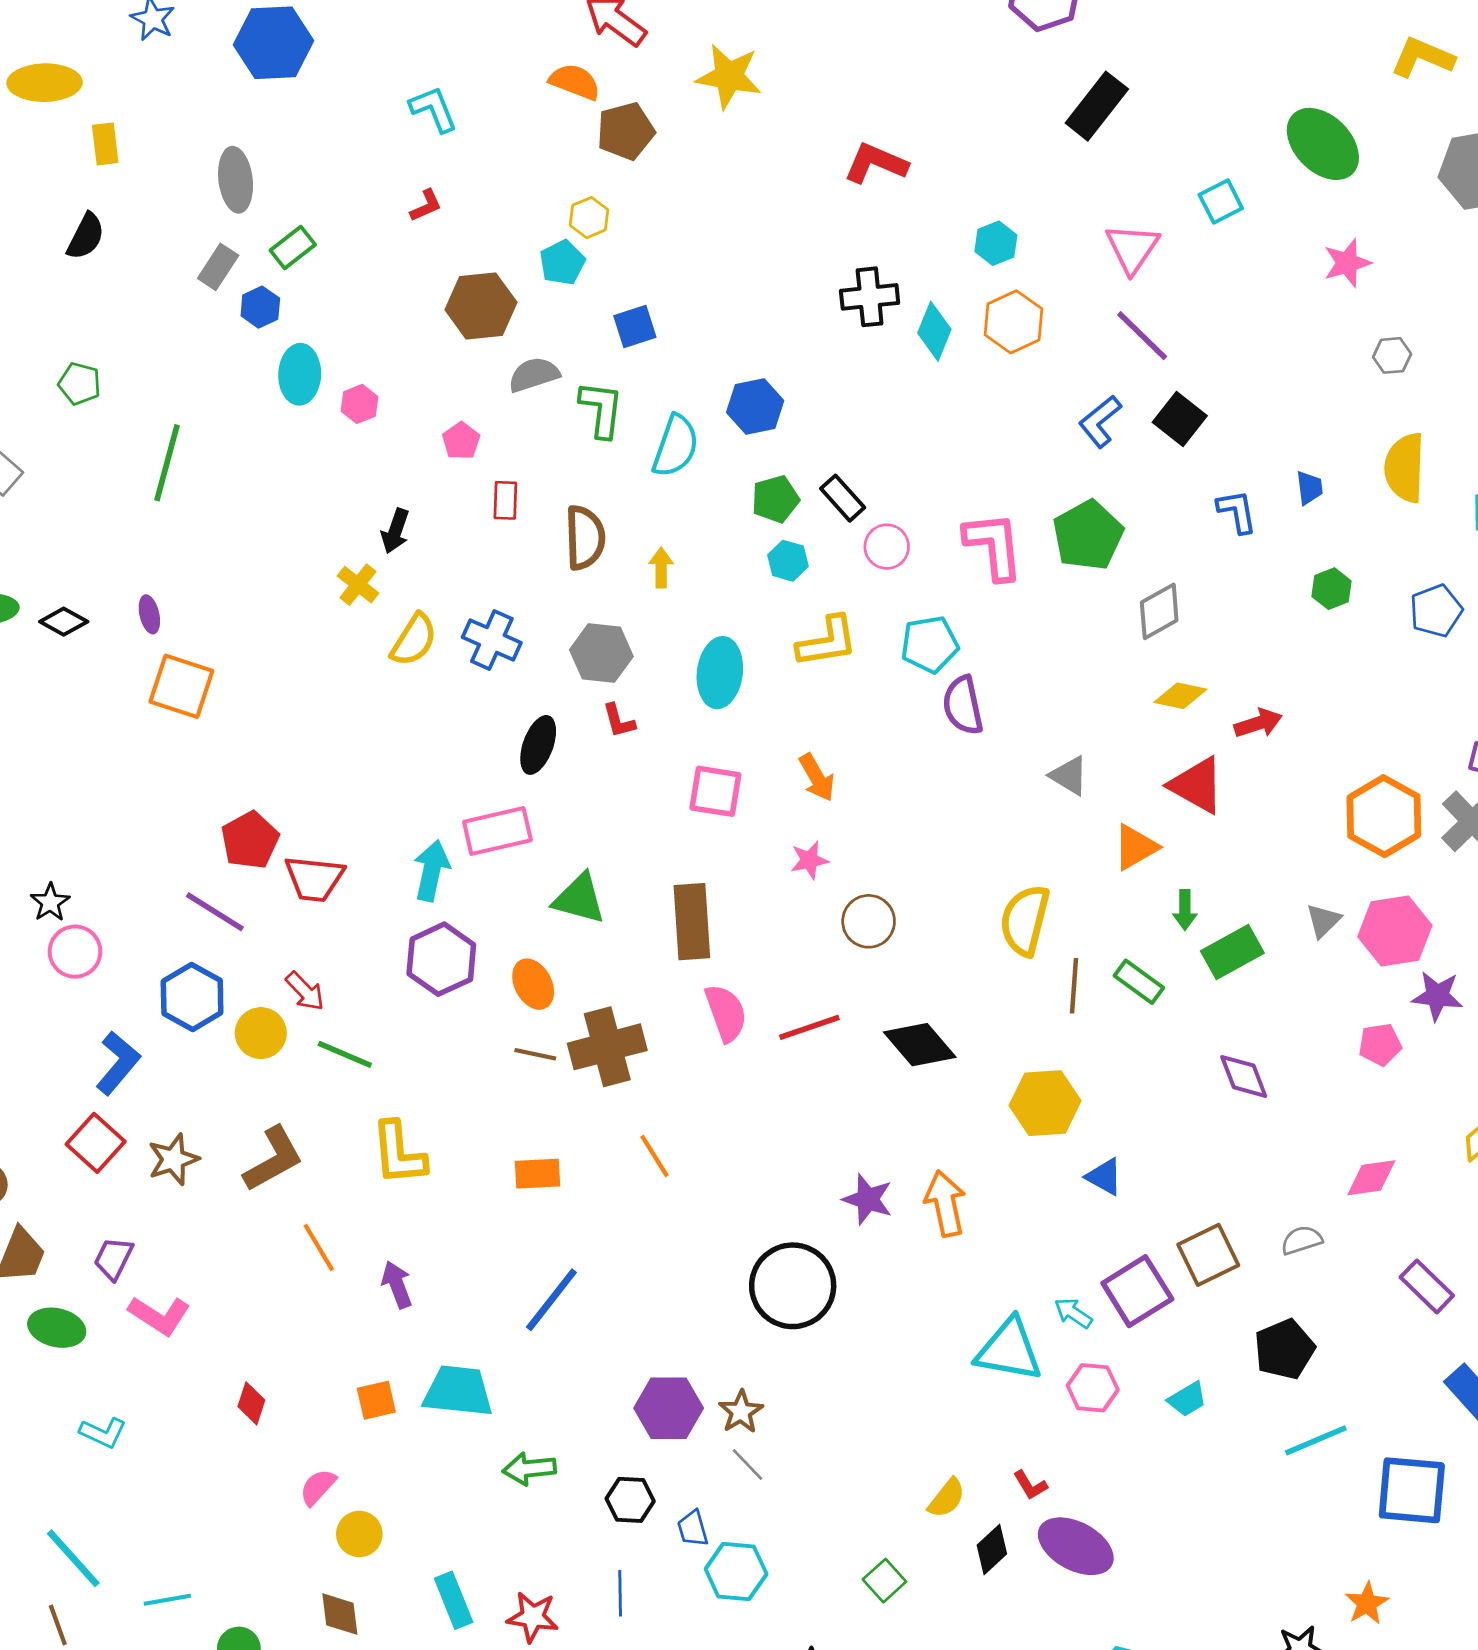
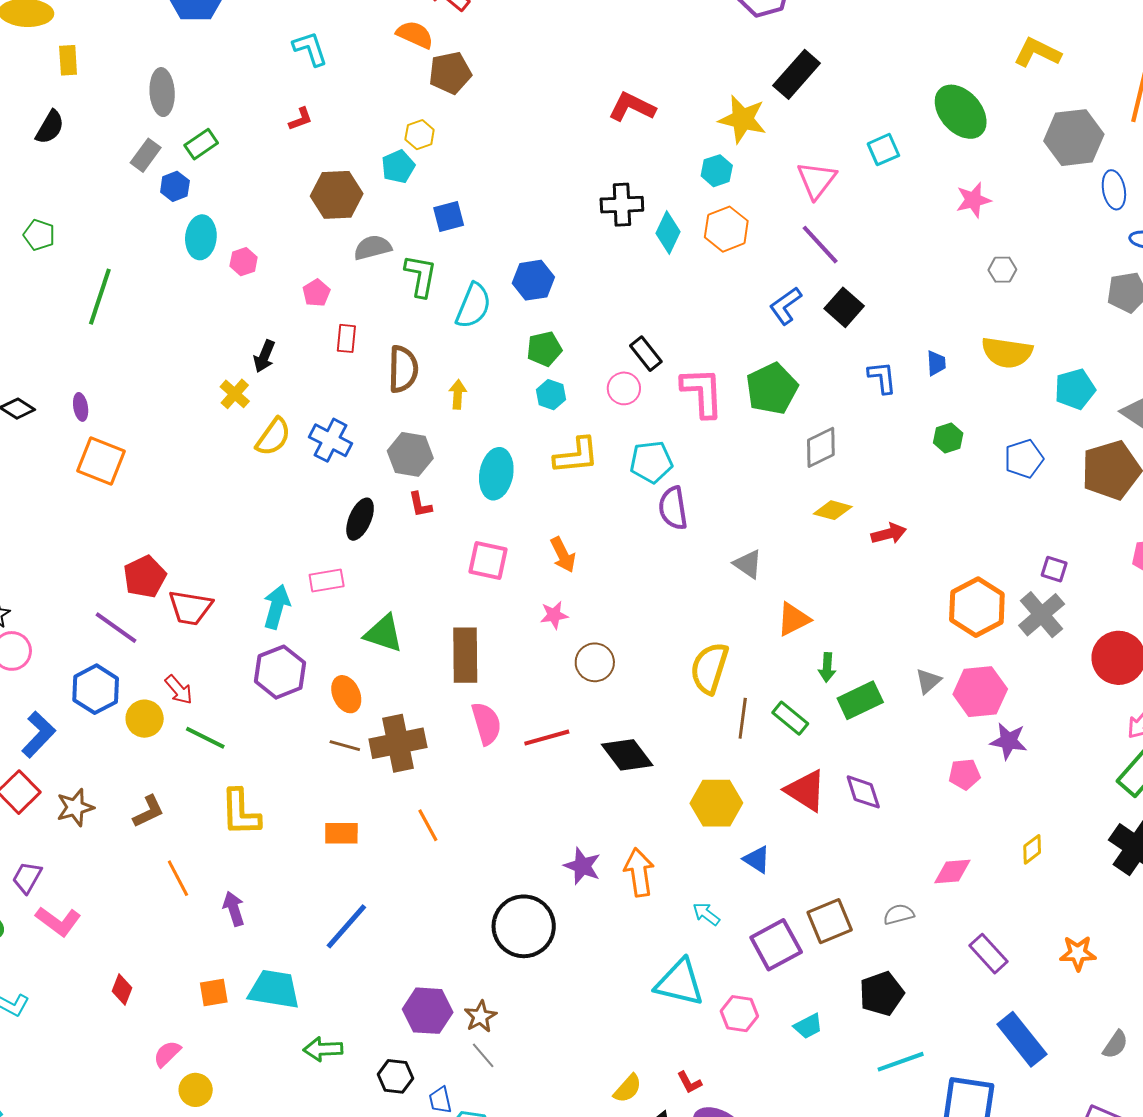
yellow star: (729, 76) -> (742, 119), moved
yellow semicircle: (1405, 468) -> (1007, 353), turned -87
black rectangle: (843, 498) -> (646, 354), moved
red triangle: (1197, 785) -> (806, 791), moved
pink rectangle: (497, 831) -> (327, 580), size x0.7
brown L-shape: (273, 1159) -> (148, 811), size x0.7
cyan arrow: (1073, 1313) -> (706, 914), moved

